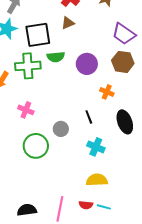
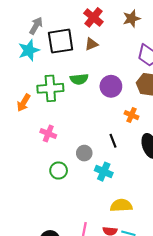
black square: (38, 35) -> (61, 41), moved
green circle: (36, 146) -> (59, 171), size x0.7
cyan cross: (96, 147) -> (104, 172), moved

